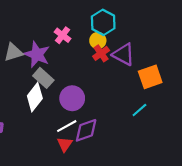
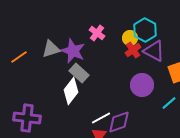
cyan hexagon: (103, 22) -> (145, 30), moved
purple circle: (72, 98) -> (142, 85), moved

